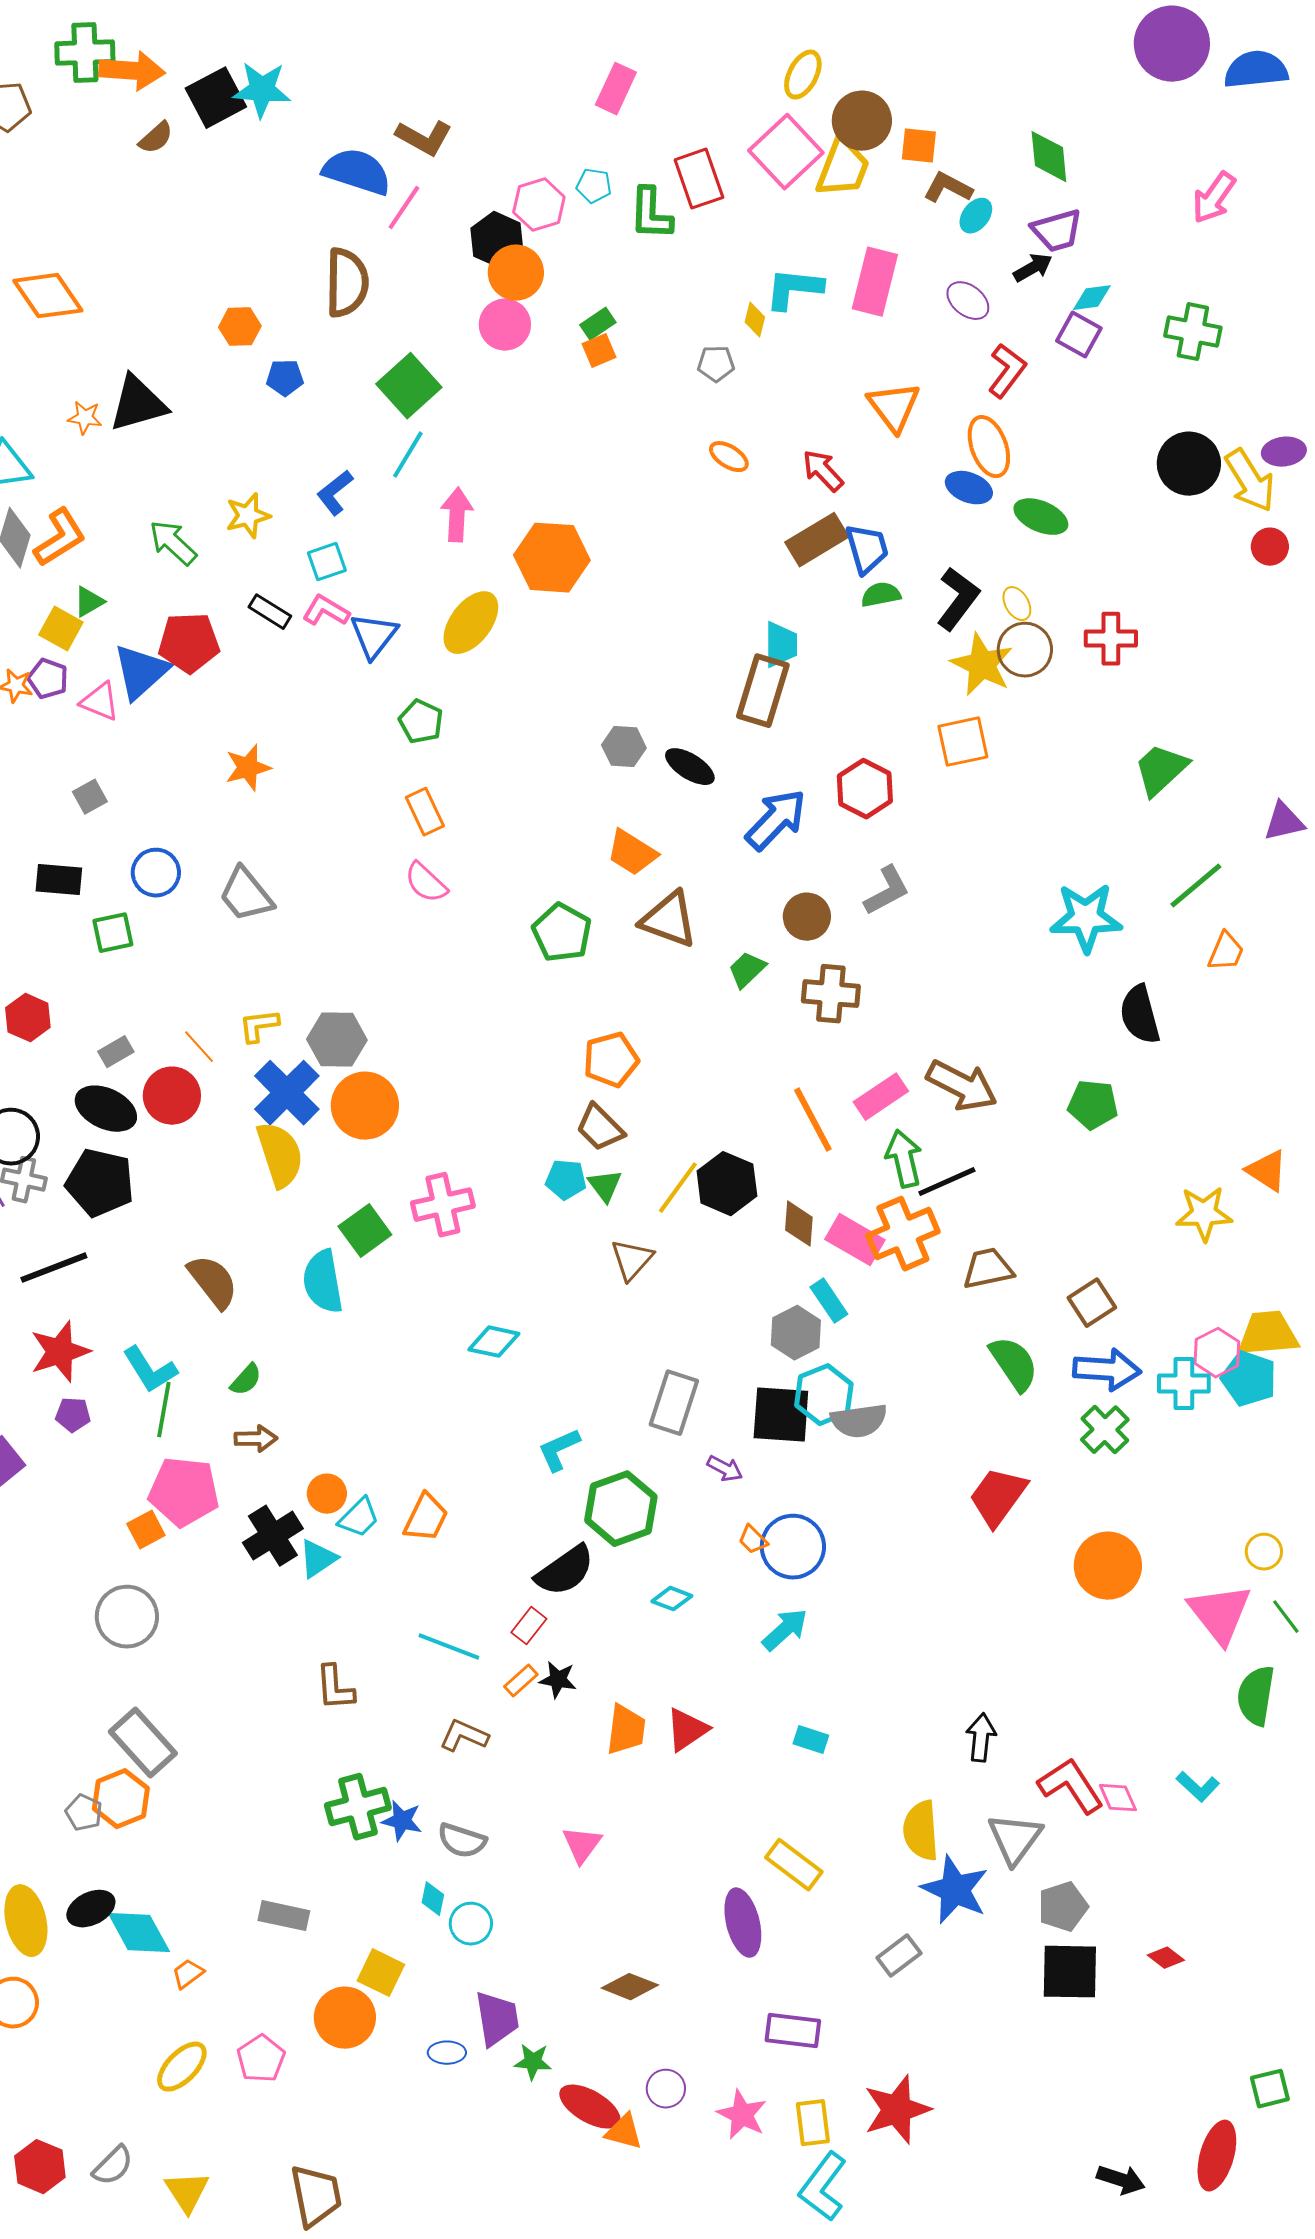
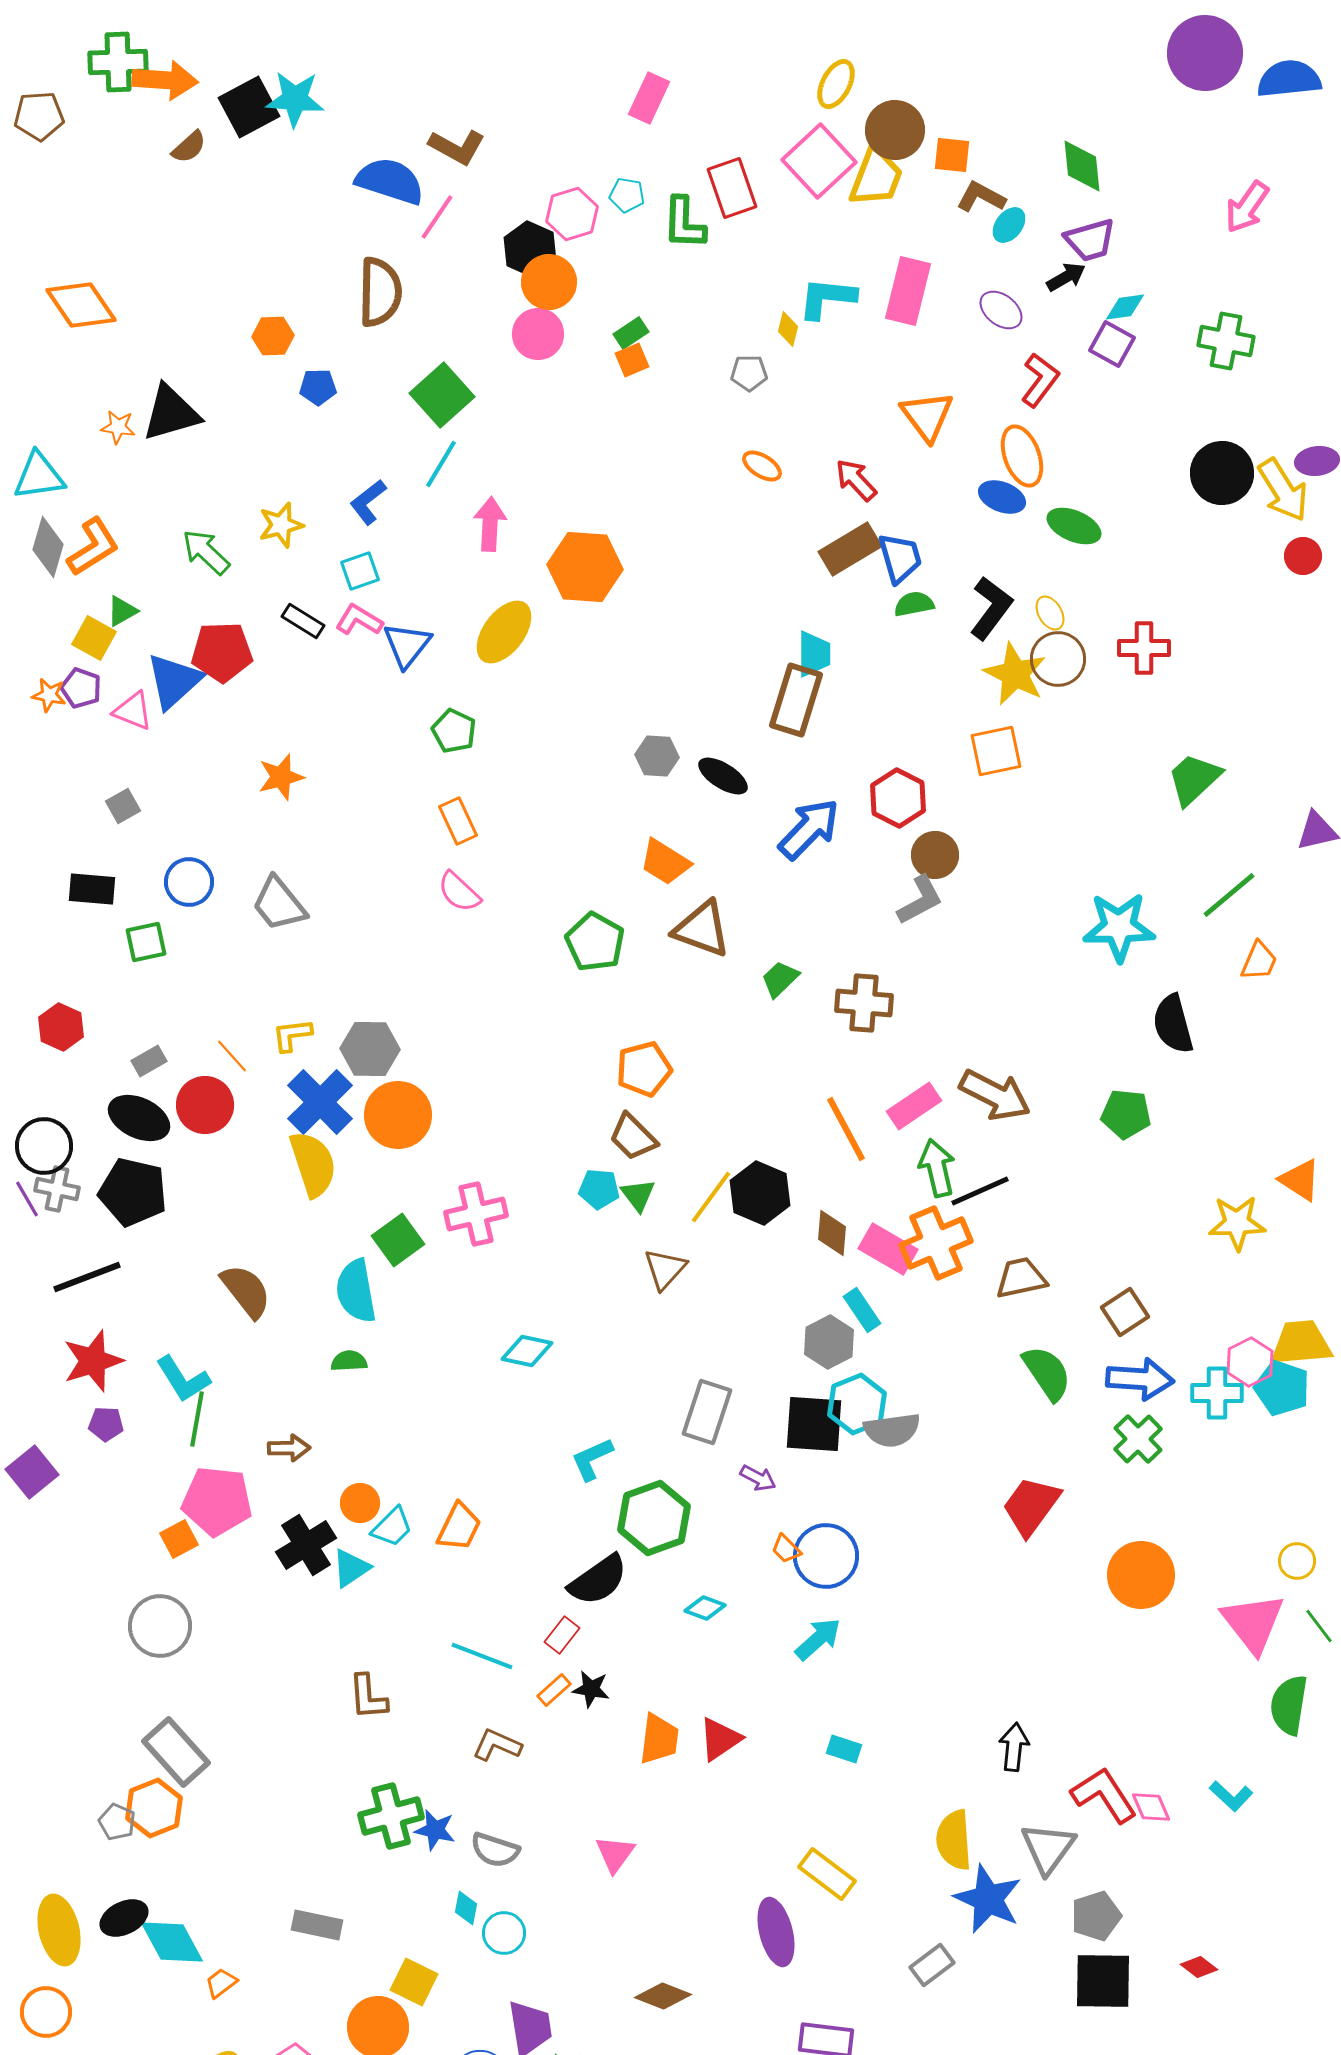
brown circle: (807, 917) -> (935, 855), moved
green semicircle: (246, 1380) -> (349, 1361), moved, turned -135

